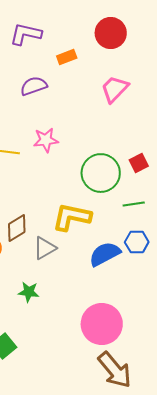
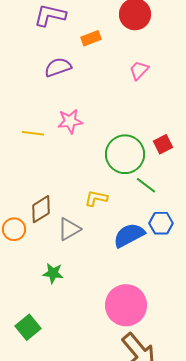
pink trapezoid: (115, 89) -> (139, 70), size x0.7
green line: (134, 204) -> (146, 185), moved, turned 45
yellow L-shape: (72, 217) -> (96, 198), size x0.6

